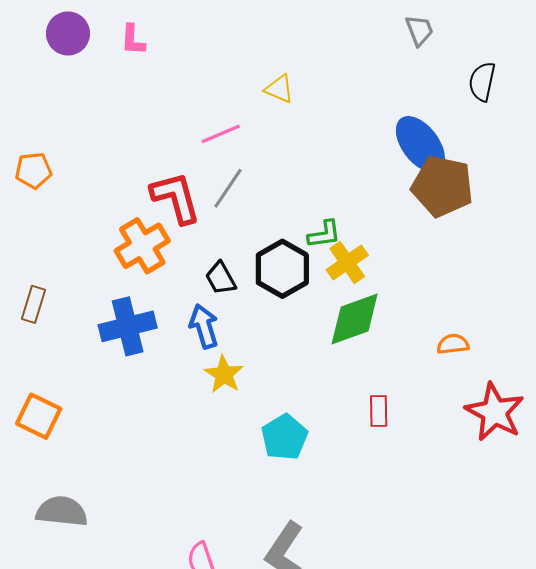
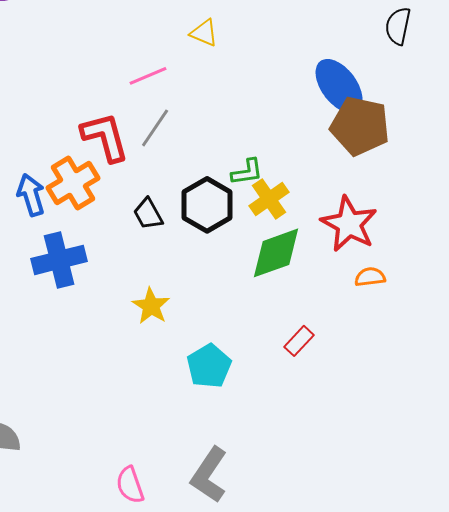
blue arrow: (204, 326) -> (31, 195), moved
red rectangle: (379, 411) -> (299, 341), turned 44
red star: (495, 412) -> (349, 224), moved

